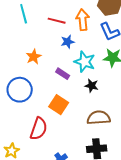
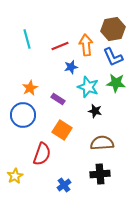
red line: (57, 21) -> (60, 46), turned -36
orange star: (34, 57) -> (30, 88), moved
purple rectangle: (63, 74) -> (58, 99), moved

